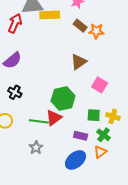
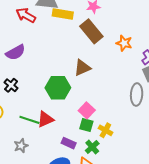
red arrow: (15, 23) -> (26, 15), turned -96
brown rectangle: (80, 26) -> (91, 31), size x1.6
orange star: (96, 31) -> (124, 43), moved
pink square: (100, 85) -> (87, 110), moved
green hexagon: (63, 98) -> (58, 88), moved

